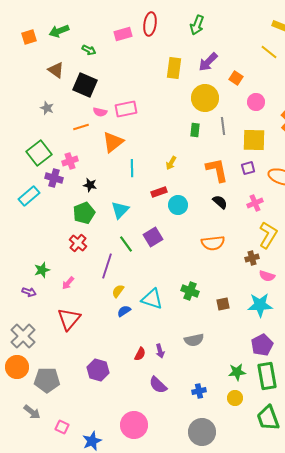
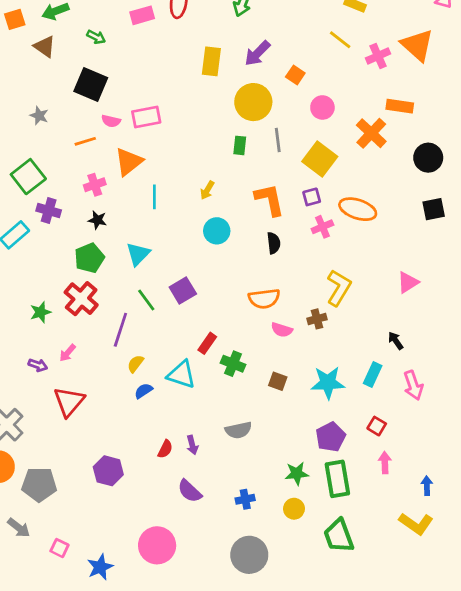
brown triangle: (56, 70) -> (45, 46), moved
yellow square: (254, 140) -> (320, 159), turned 35
pink cross: (70, 161) -> (95, 185), moved
red rectangle: (159, 192) -> (207, 343), moved, turned -35
black semicircle: (220, 202) -> (274, 243), turned 42
pink cross: (255, 203) -> (322, 227), moved
cyan circle: (178, 205) -> (217, 231), moved
red cross: (78, 243) -> (81, 299), size x1.4
green star: (42, 270) -> (40, 312), moved
pink semicircle: (267, 276) -> (282, 330), moved
purple arrow: (29, 292) -> (38, 365), moved
brown square: (223, 304) -> (278, 381), turned 32

